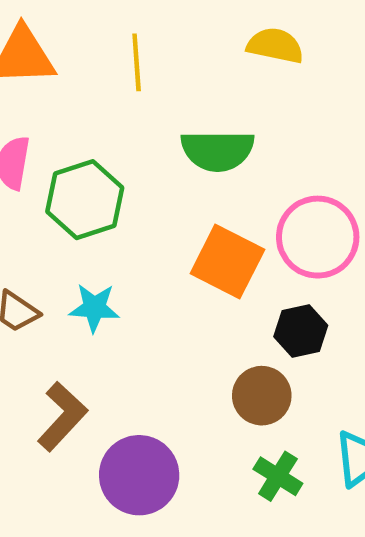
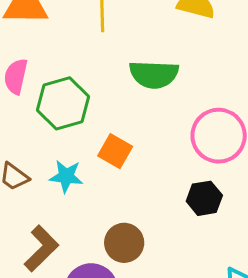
orange square: (227, 262) -> (115, 151), moved, size x0.7
brown circle: (262, 396) -> (124, 243), moved

